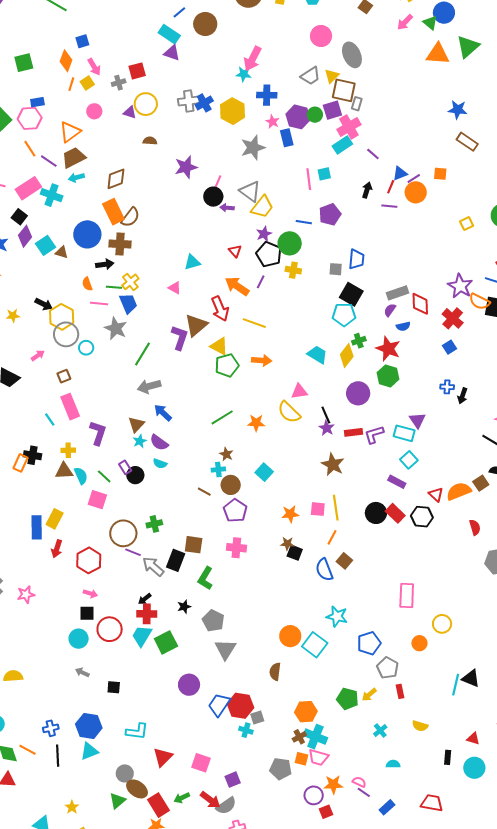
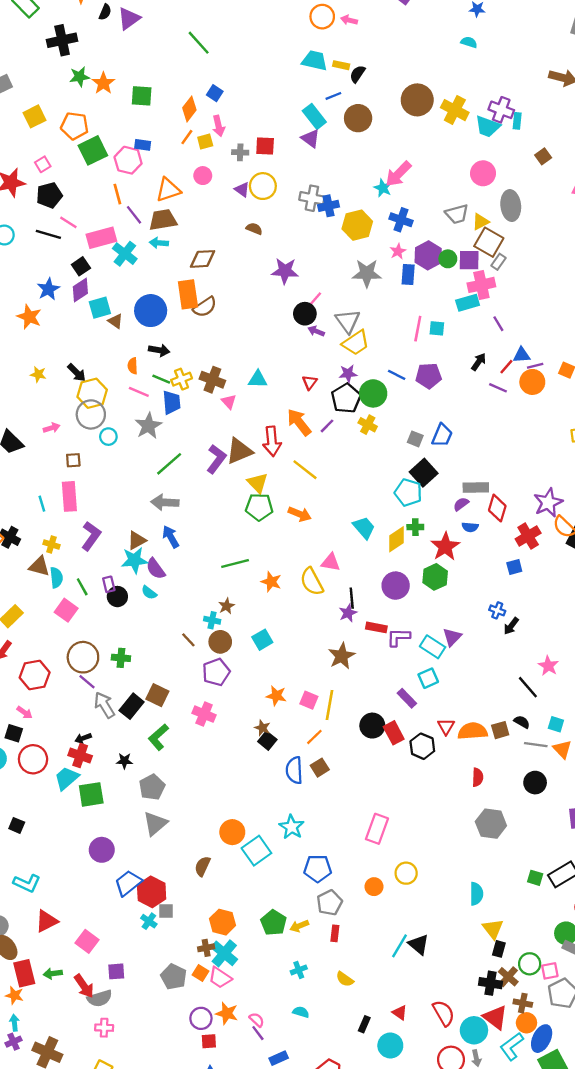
blue square: (82, 41) -> (215, 93), turned 32
brown cross: (120, 244) -> (212, 380), moved
cyan star: (140, 441) -> (134, 560), size x1.6

